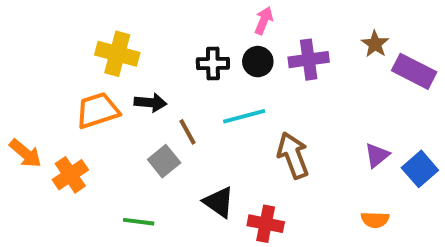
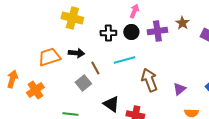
brown star: (375, 44) -> (182, 23), moved
yellow cross: (117, 54) -> (72, 18), moved
orange arrow: (25, 153) -> (12, 79), turned -114
purple triangle: (377, 155) -> (179, 89), moved

